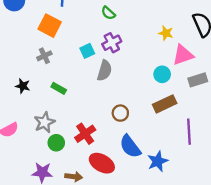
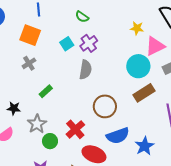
cyan square: (87, 51) -> (67, 44), moved
cyan circle: (162, 74) -> (138, 66), size x1.5
black star: (23, 86) -> (14, 108), moved
green rectangle: (59, 88) -> (46, 91), turned -64
brown circle: (120, 113) -> (105, 106), size x1.5
blue semicircle: (130, 146) -> (118, 136), turned -65

